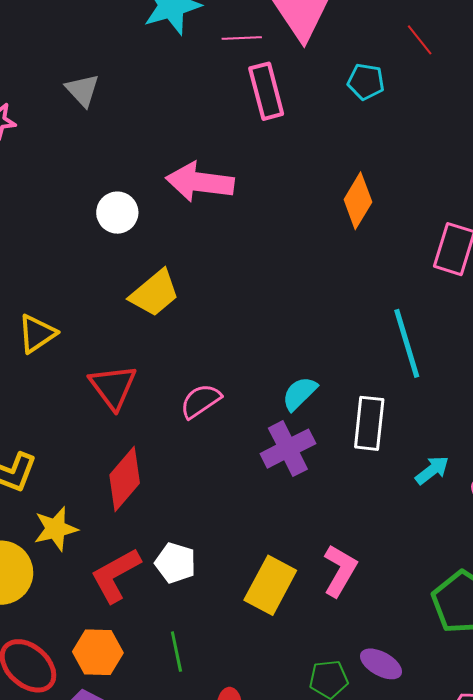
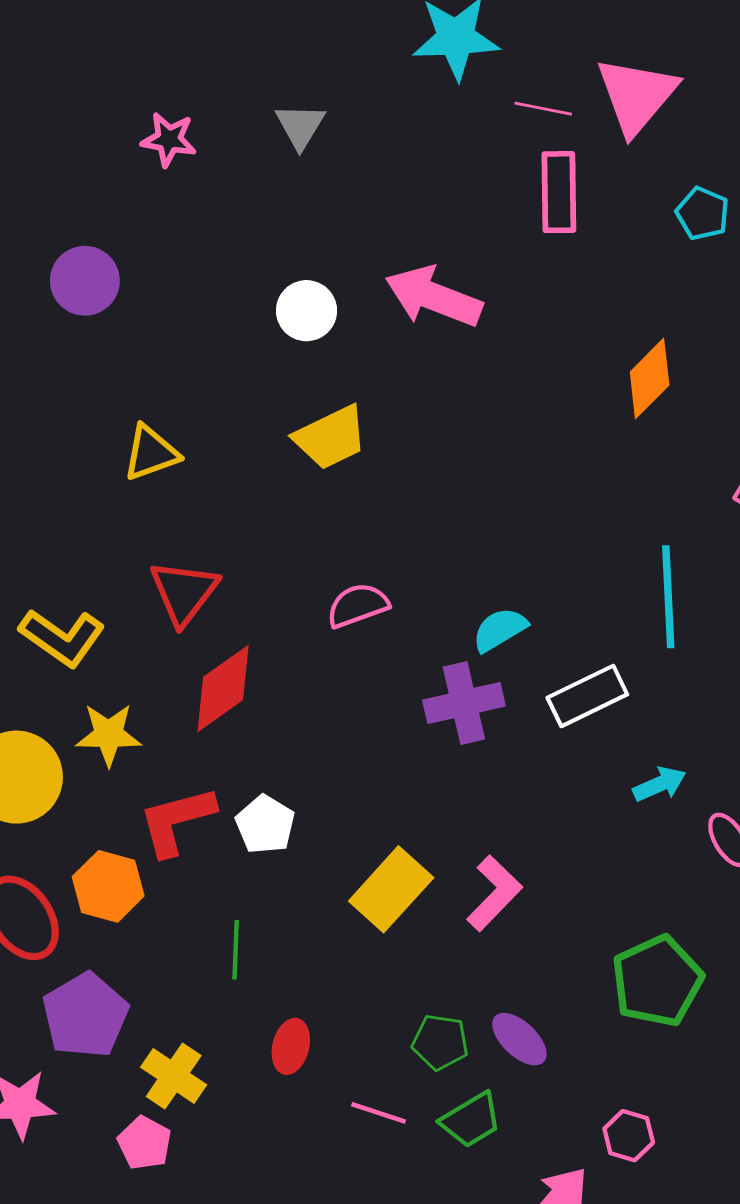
red triangle: (113, 387) -> (184, 592), moved
white rectangle: (369, 423) -> (587, 696), turned 44
orange hexagon: (98, 652) -> (108, 886), moved

